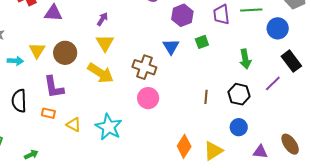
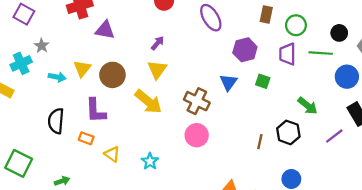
green square: (202, 42) -> (263, 81), turned 32
green arrow: (245, 59) -> (308, 106), turned -48
black hexagon: (239, 94) -> (288, 132), moved
cyan star: (109, 127) -> (150, 161), size x0.6

